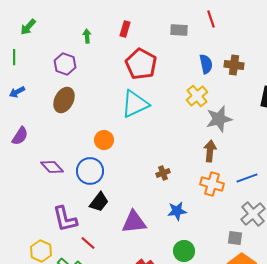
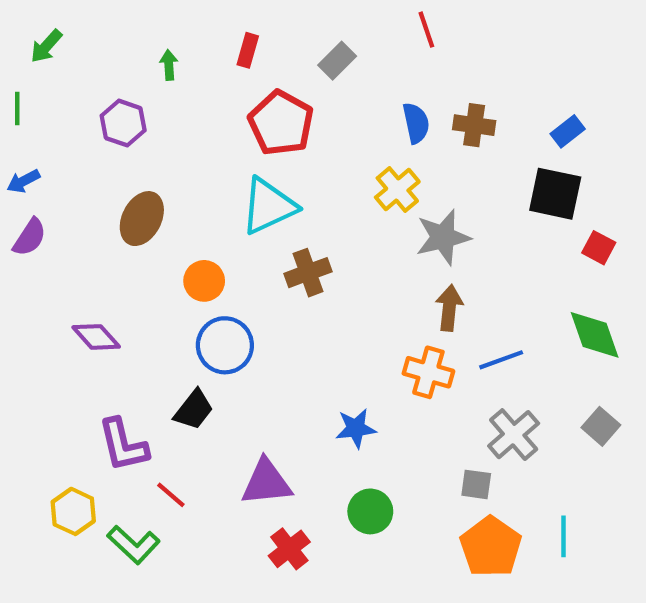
gray rectangle: (179, 30) -> (337, 61), moved, turned -48
brown ellipse: (64, 100) -> (142, 219), moved
purple semicircle: (20, 136) -> (30, 237), moved
brown arrow: (210, 151) -> (449, 308), moved
blue circle: (90, 171) -> (225, 345), moved
brown cross: (163, 173) -> (308, 273), moved, size x1.5
purple triangle: (134, 222) -> (266, 482), moved

